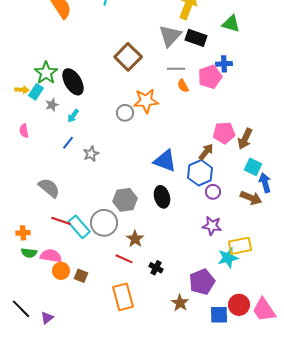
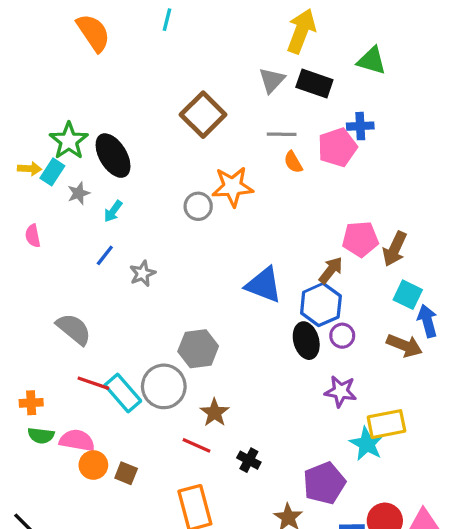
gray triangle: (170, 36) -> (272, 80), size x0.7
black ellipse: (162, 197) -> (306, 341), moved
cyan star: (228, 258) -> (367, 444), turned -30

